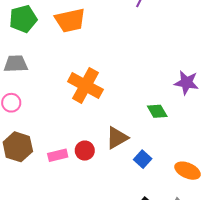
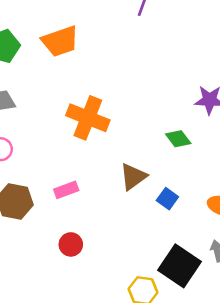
red circle: (85, 151) -> (71, 244), moved
pink rectangle: (58, 155) -> (66, 190), moved

